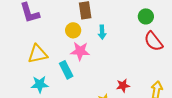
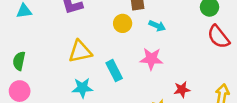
cyan arrow: (102, 32) -> (157, 26), turned -64
pink star: (80, 51) -> (151, 59), moved

